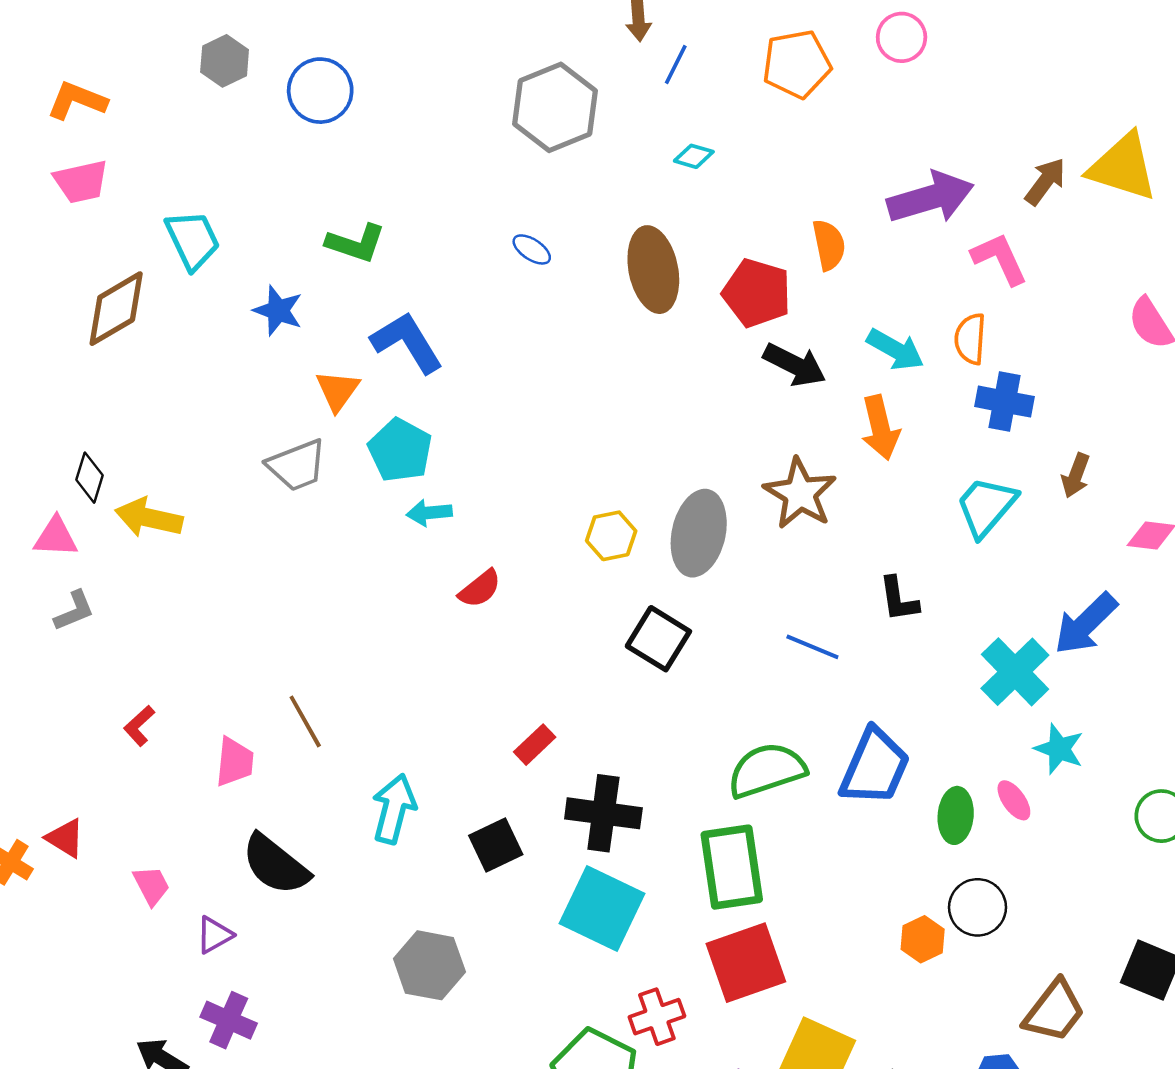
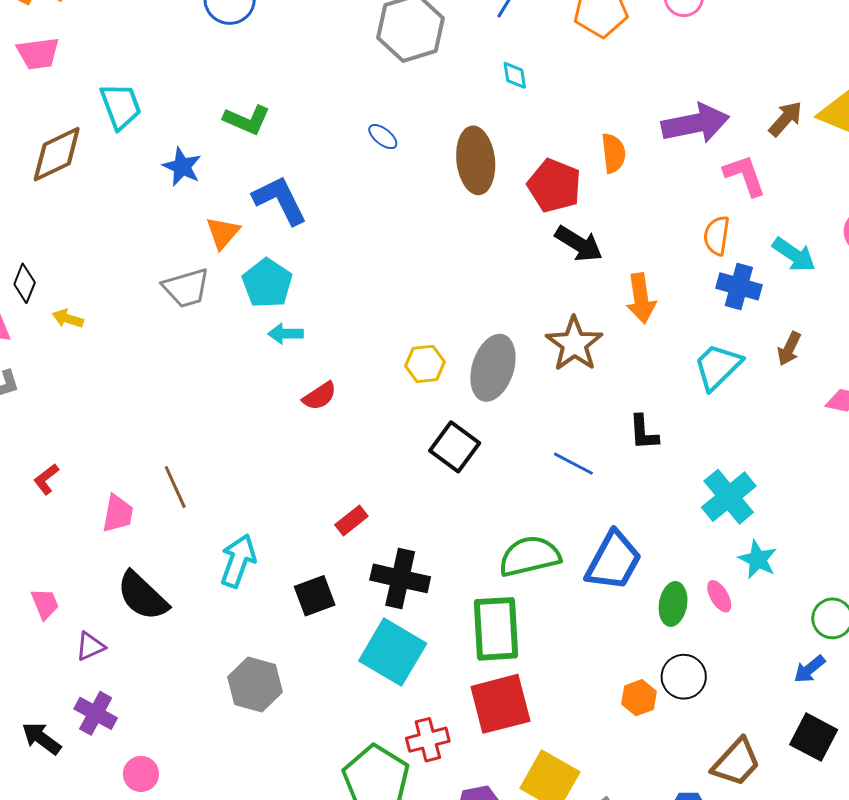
cyan diamond: (694, 156) -> (515, 75), turned 60
cyan arrow: (895, 350) -> (794, 255), moved
yellow arrow: (149, 518) -> (68, 319), size x0.6
blue arrow: (1086, 624) -> (809, 669), moved, size x0.6

